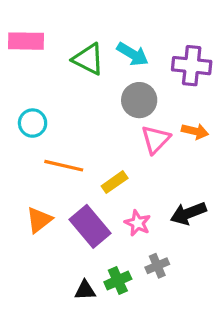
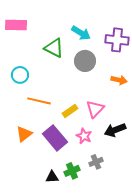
green triangle: (88, 59) -> (54, 48), moved
pink triangle: (156, 139) -> (95, 109), moved

